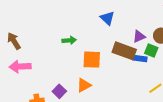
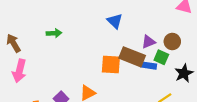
green arrow: (69, 40) -> (54, 33), moved
orange square: (92, 60) -> (111, 65), moved
pink arrow: (20, 67) -> (19, 71), turned -75

